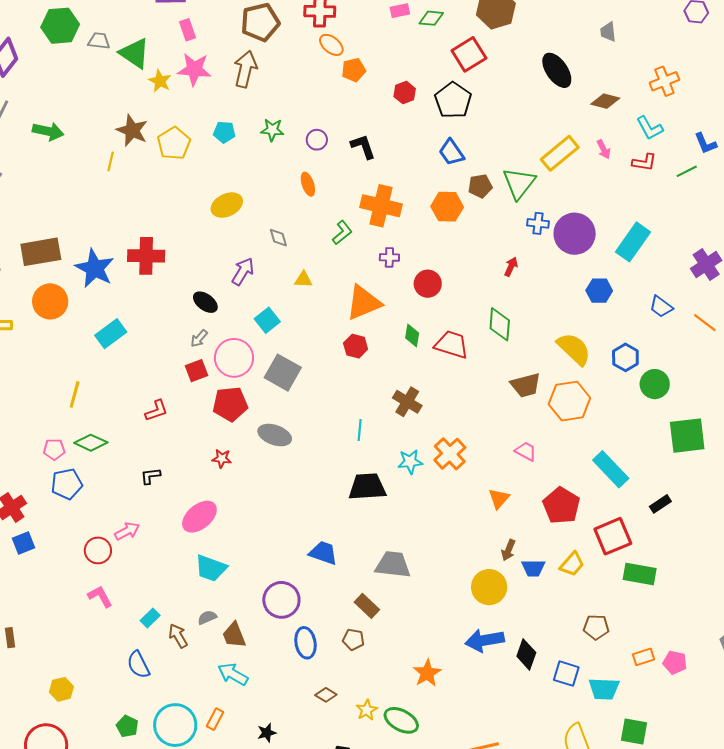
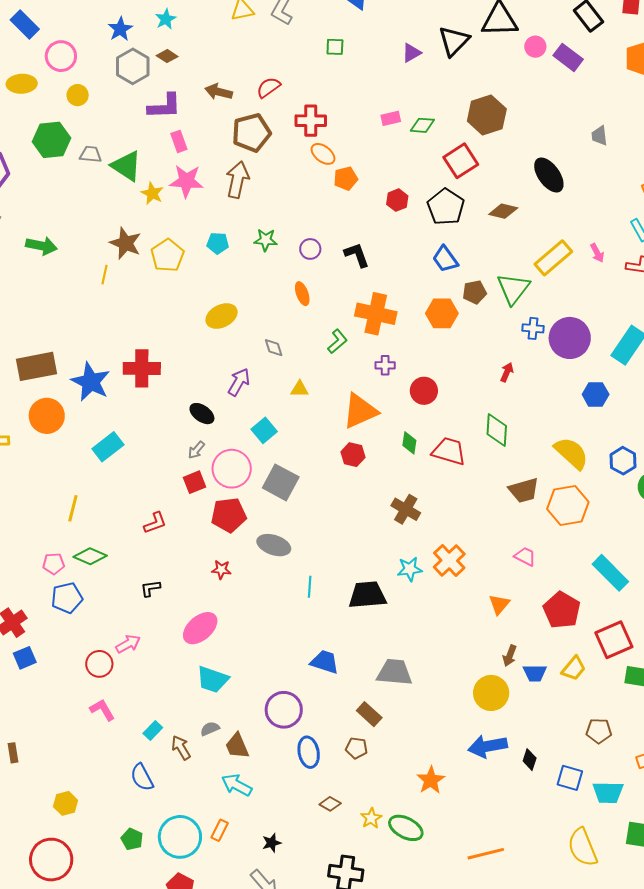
brown diamond: (605, 101) -> (503, 211), moved
cyan line: (360, 430) -> (310, 587), moved
black diamond: (526, 654) -> (530, 760), size x0.7

